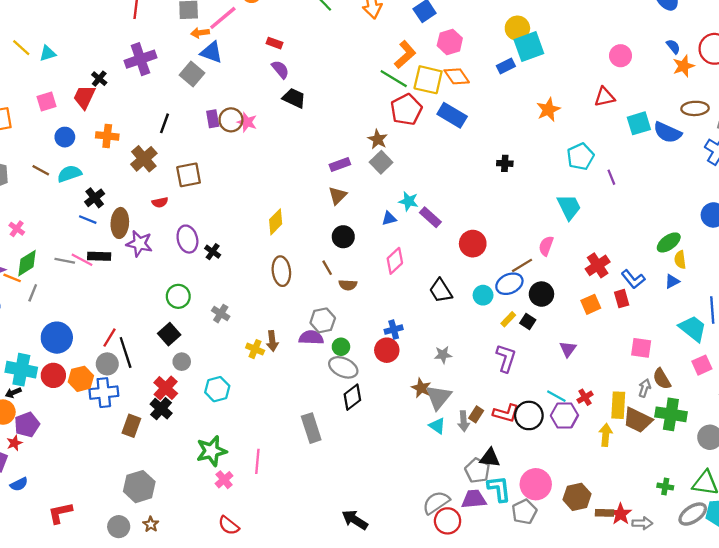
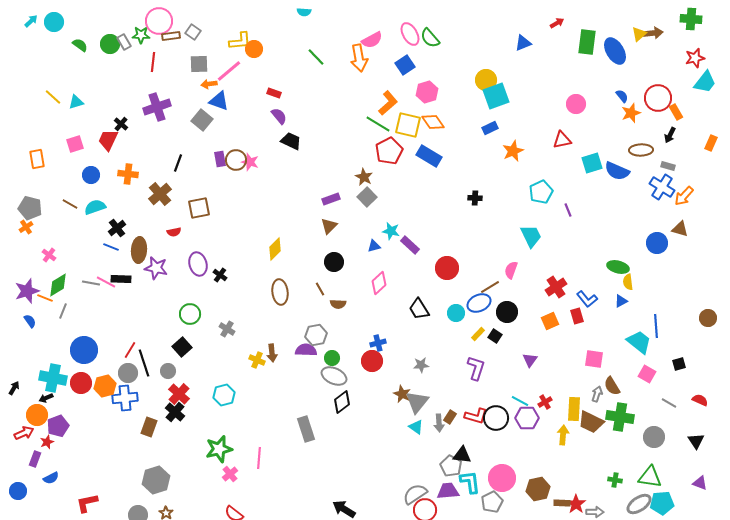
blue rectangle: (506, 66) -> (490, 128), moved
green ellipse: (669, 242) -> (618, 267), turned 50
gray circle: (182, 362) -> (168, 371), moved
pink square: (702, 365) -> (647, 374), turned -36

